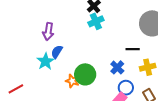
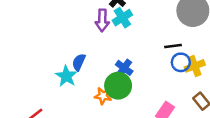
purple arrow: (48, 31) -> (102, 20), moved
blue cross: (117, 67) -> (124, 68), moved
blue circle: (126, 88) -> (181, 62), moved

